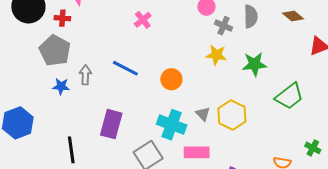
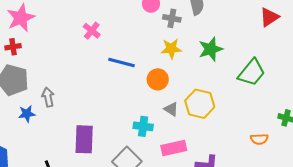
blue line: (125, 68) -> (122, 62), moved
orange circle: (171, 79) -> (158, 79), moved
cyan cross: (172, 125) -> (143, 126), size x0.7

